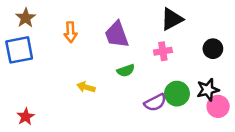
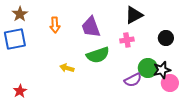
green semicircle: (126, 70) -> (98, 55), size x1.6
green circle: (177, 94) -> (148, 68), moved
purple semicircle: (155, 103) -> (133, 80), moved

